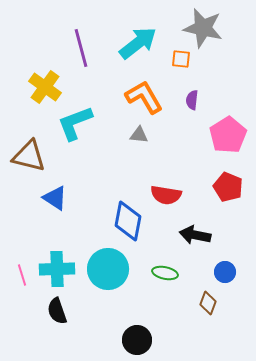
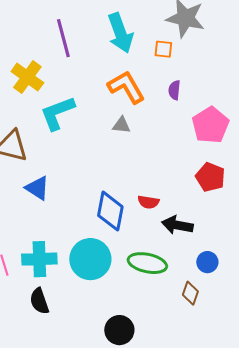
cyan arrow: (138, 43) -> (120, 33), turned 108
red semicircle: (166, 195) -> (148, 202), moved, size x0.7
green ellipse: (165, 273) -> (147, 263), size x1.5

